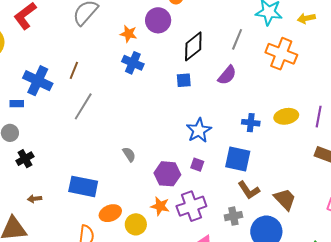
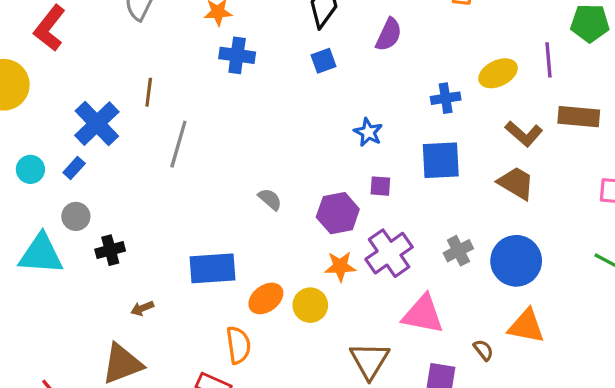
blue cross: (38, 81) -> (97, 124), turned 36
blue rectangle: (17, 104) -> (74, 168), turned -32
blue star: (199, 130) -> (368, 132), size x0.7
black cross: (25, 159) -> (110, 250), turned 30
brown L-shape: (249, 190) -> (524, 134), moved
brown trapezoid: (285, 199) -> (516, 183), moved

